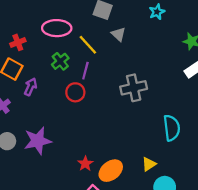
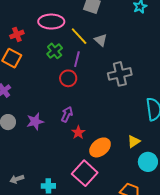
gray triangle: (118, 34) -> (101, 40), moved
purple arrow: (31, 87) -> (67, 114), moved
purple star: (38, 141) -> (35, 121), size x0.7
red star: (85, 164) -> (78, 132), moved

